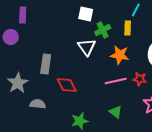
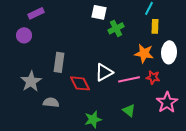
purple rectangle: (23, 15) -> (36, 13), turned 63
yellow rectangle: (128, 28) -> (155, 26), moved
white triangle: (87, 47) -> (104, 72), moved, turned 36
orange star: (120, 55) -> (144, 53), moved

